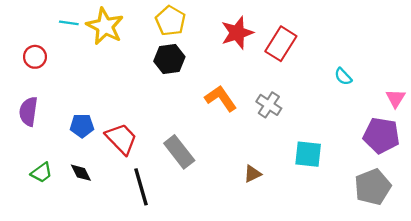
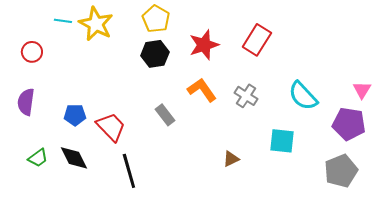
red star: (237, 33) -> (204, 45), moved
cyan semicircle: (343, 76) -> (303, 96), moved, size x1.8
gray rectangle: (179, 152) -> (165, 115), moved, size x0.7
black diamond: (81, 173) -> (74, 158), size x1.4

